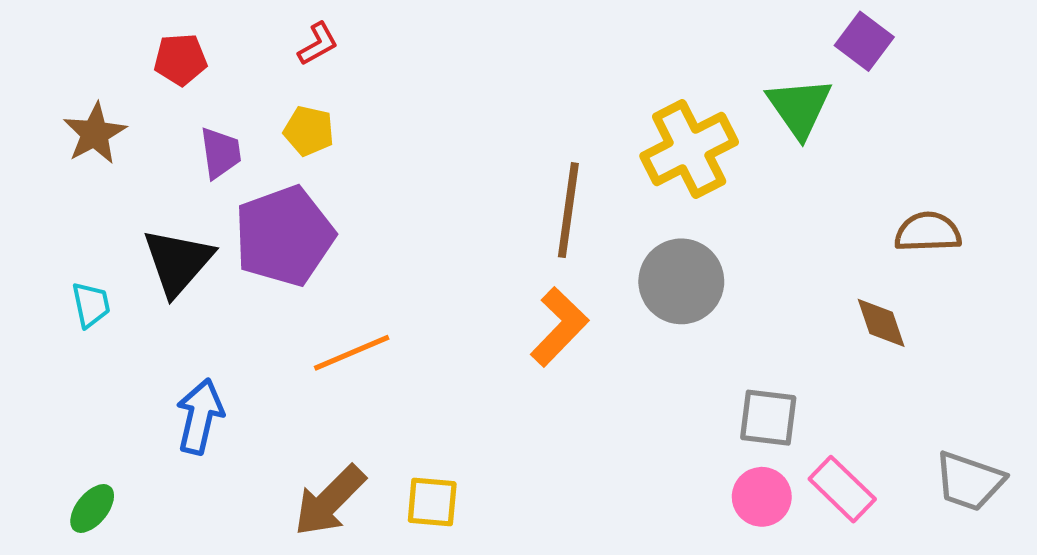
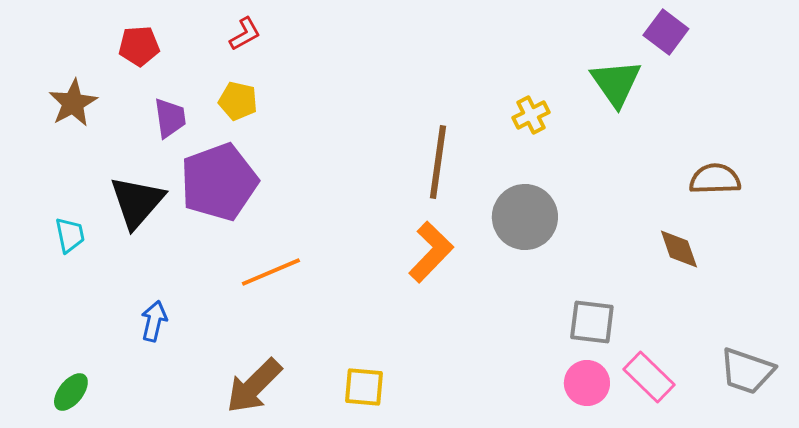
yellow cross: (689, 149) -> (531, 115), size x0.5
blue arrow: (200, 416) -> (154, 321), size x0.7
yellow square: (432, 502) -> (364, 387), moved

